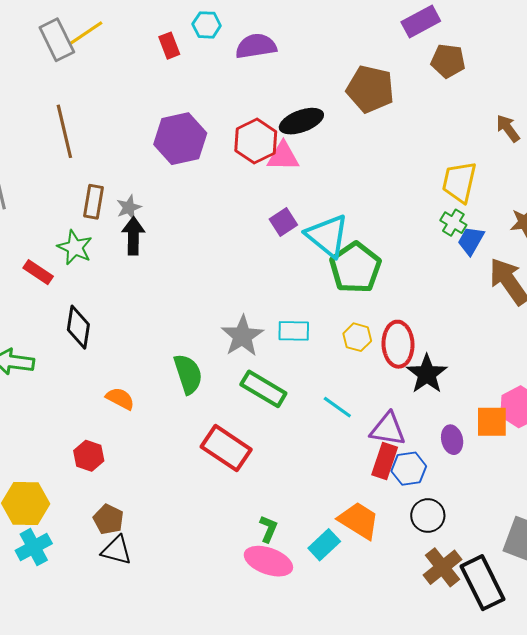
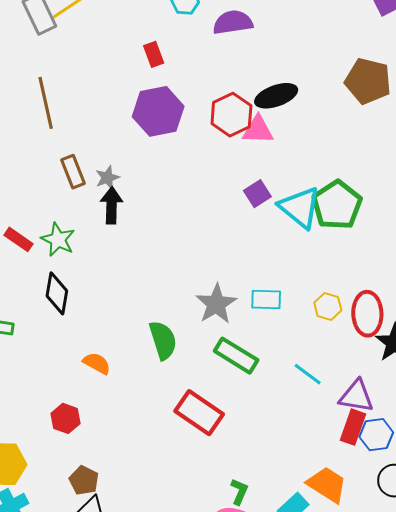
red rectangle: (169, 46) -> (154, 54), moved
brown pentagon: (370, 89) -> (368, 81), moved
brown rectangle: (93, 202) -> (73, 172), turned -32
green star: (75, 247) -> (58, 240), moved
green pentagon: (355, 268) -> (337, 205), moved

